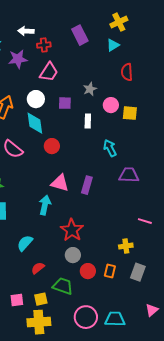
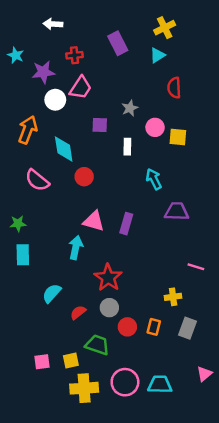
white arrow: (26, 31) -> (53, 24), moved
white circle: (36, 99) -> (55, 100), moved
red semicircle: (38, 268) -> (78, 312), moved
yellow cross: (39, 322) -> (84, 388), moved

